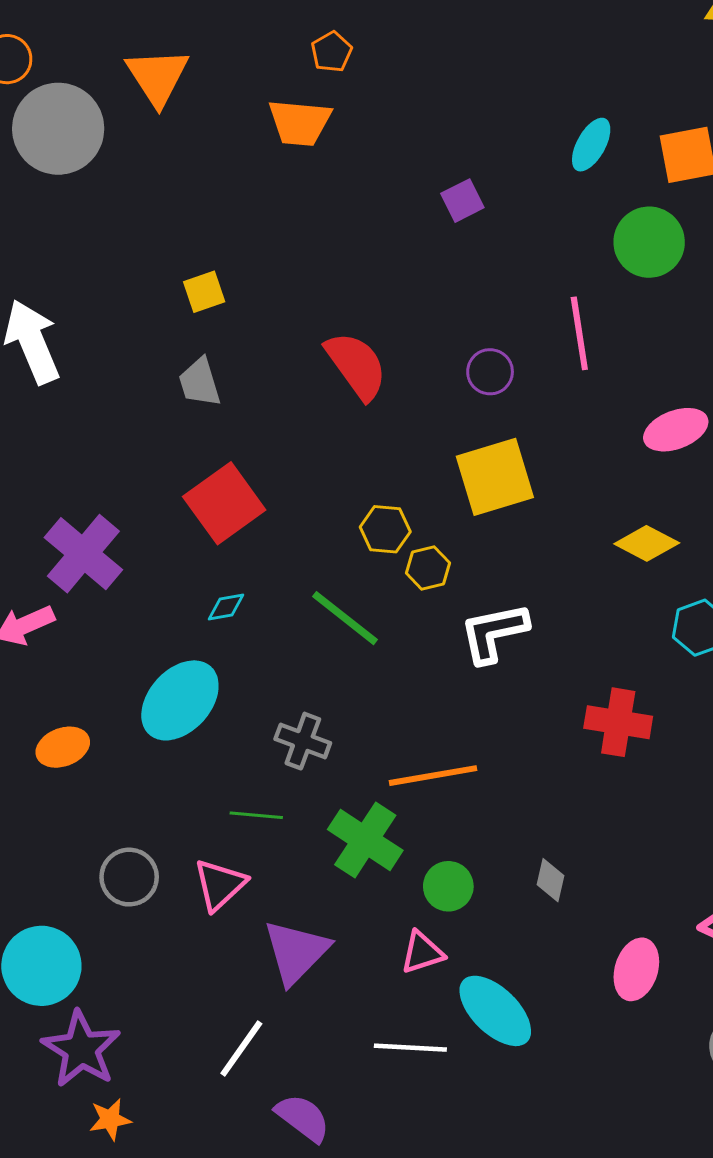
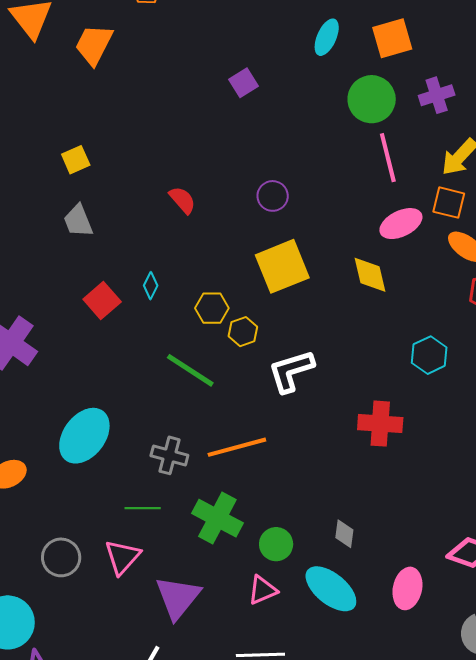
orange trapezoid: (300, 123) -> (94, 45), moved, turned 117
pink line: (579, 333) -> (388, 158), moved
red semicircle: (356, 366) -> (182, 200), size x0.6
red square: (224, 503) -> (102, 301), size x0.7
yellow diamond: (647, 543) -> (370, 275), moved, turned 54
cyan diamond: (226, 607) -> (151, 286), moved, turned -48
orange line: (433, 776) -> (237, 447), moved
cyan ellipse: (495, 1011) -> (331, 589), moved

